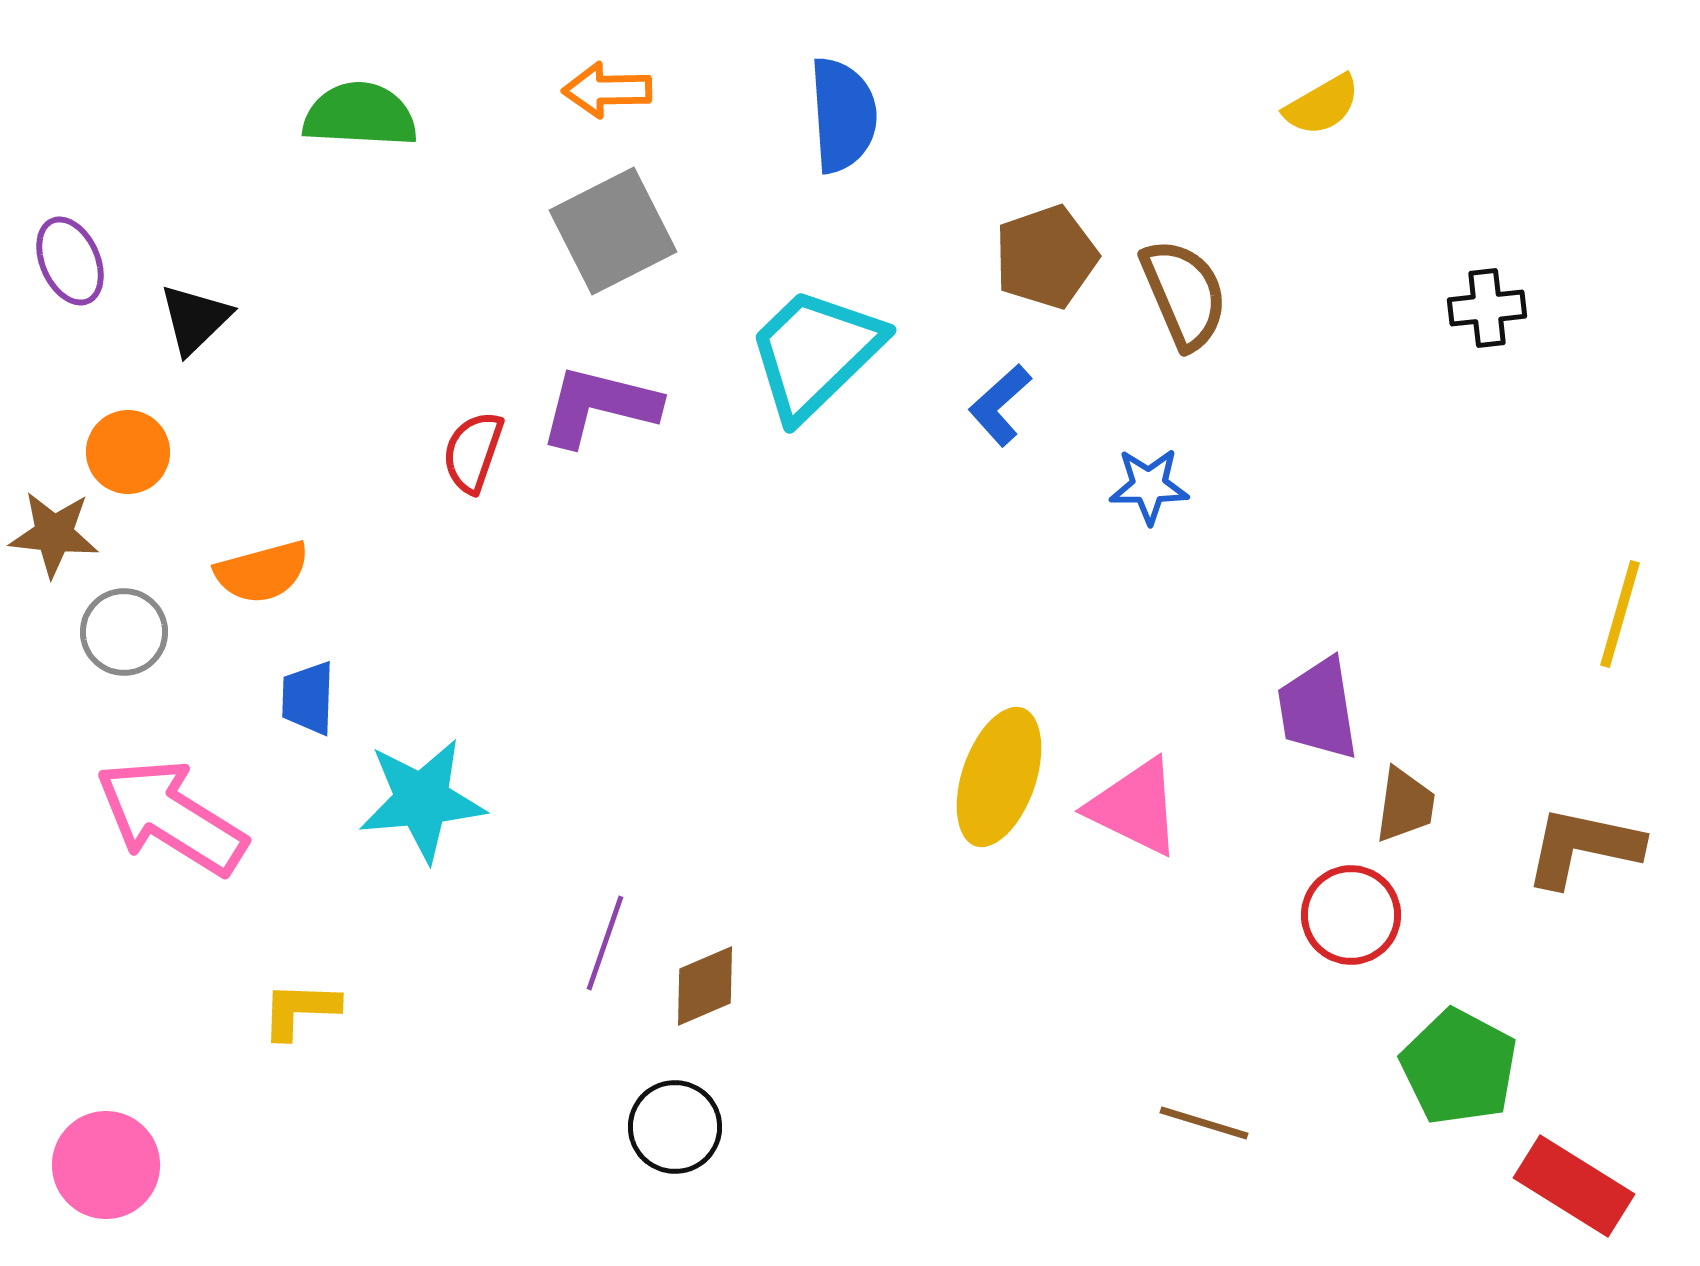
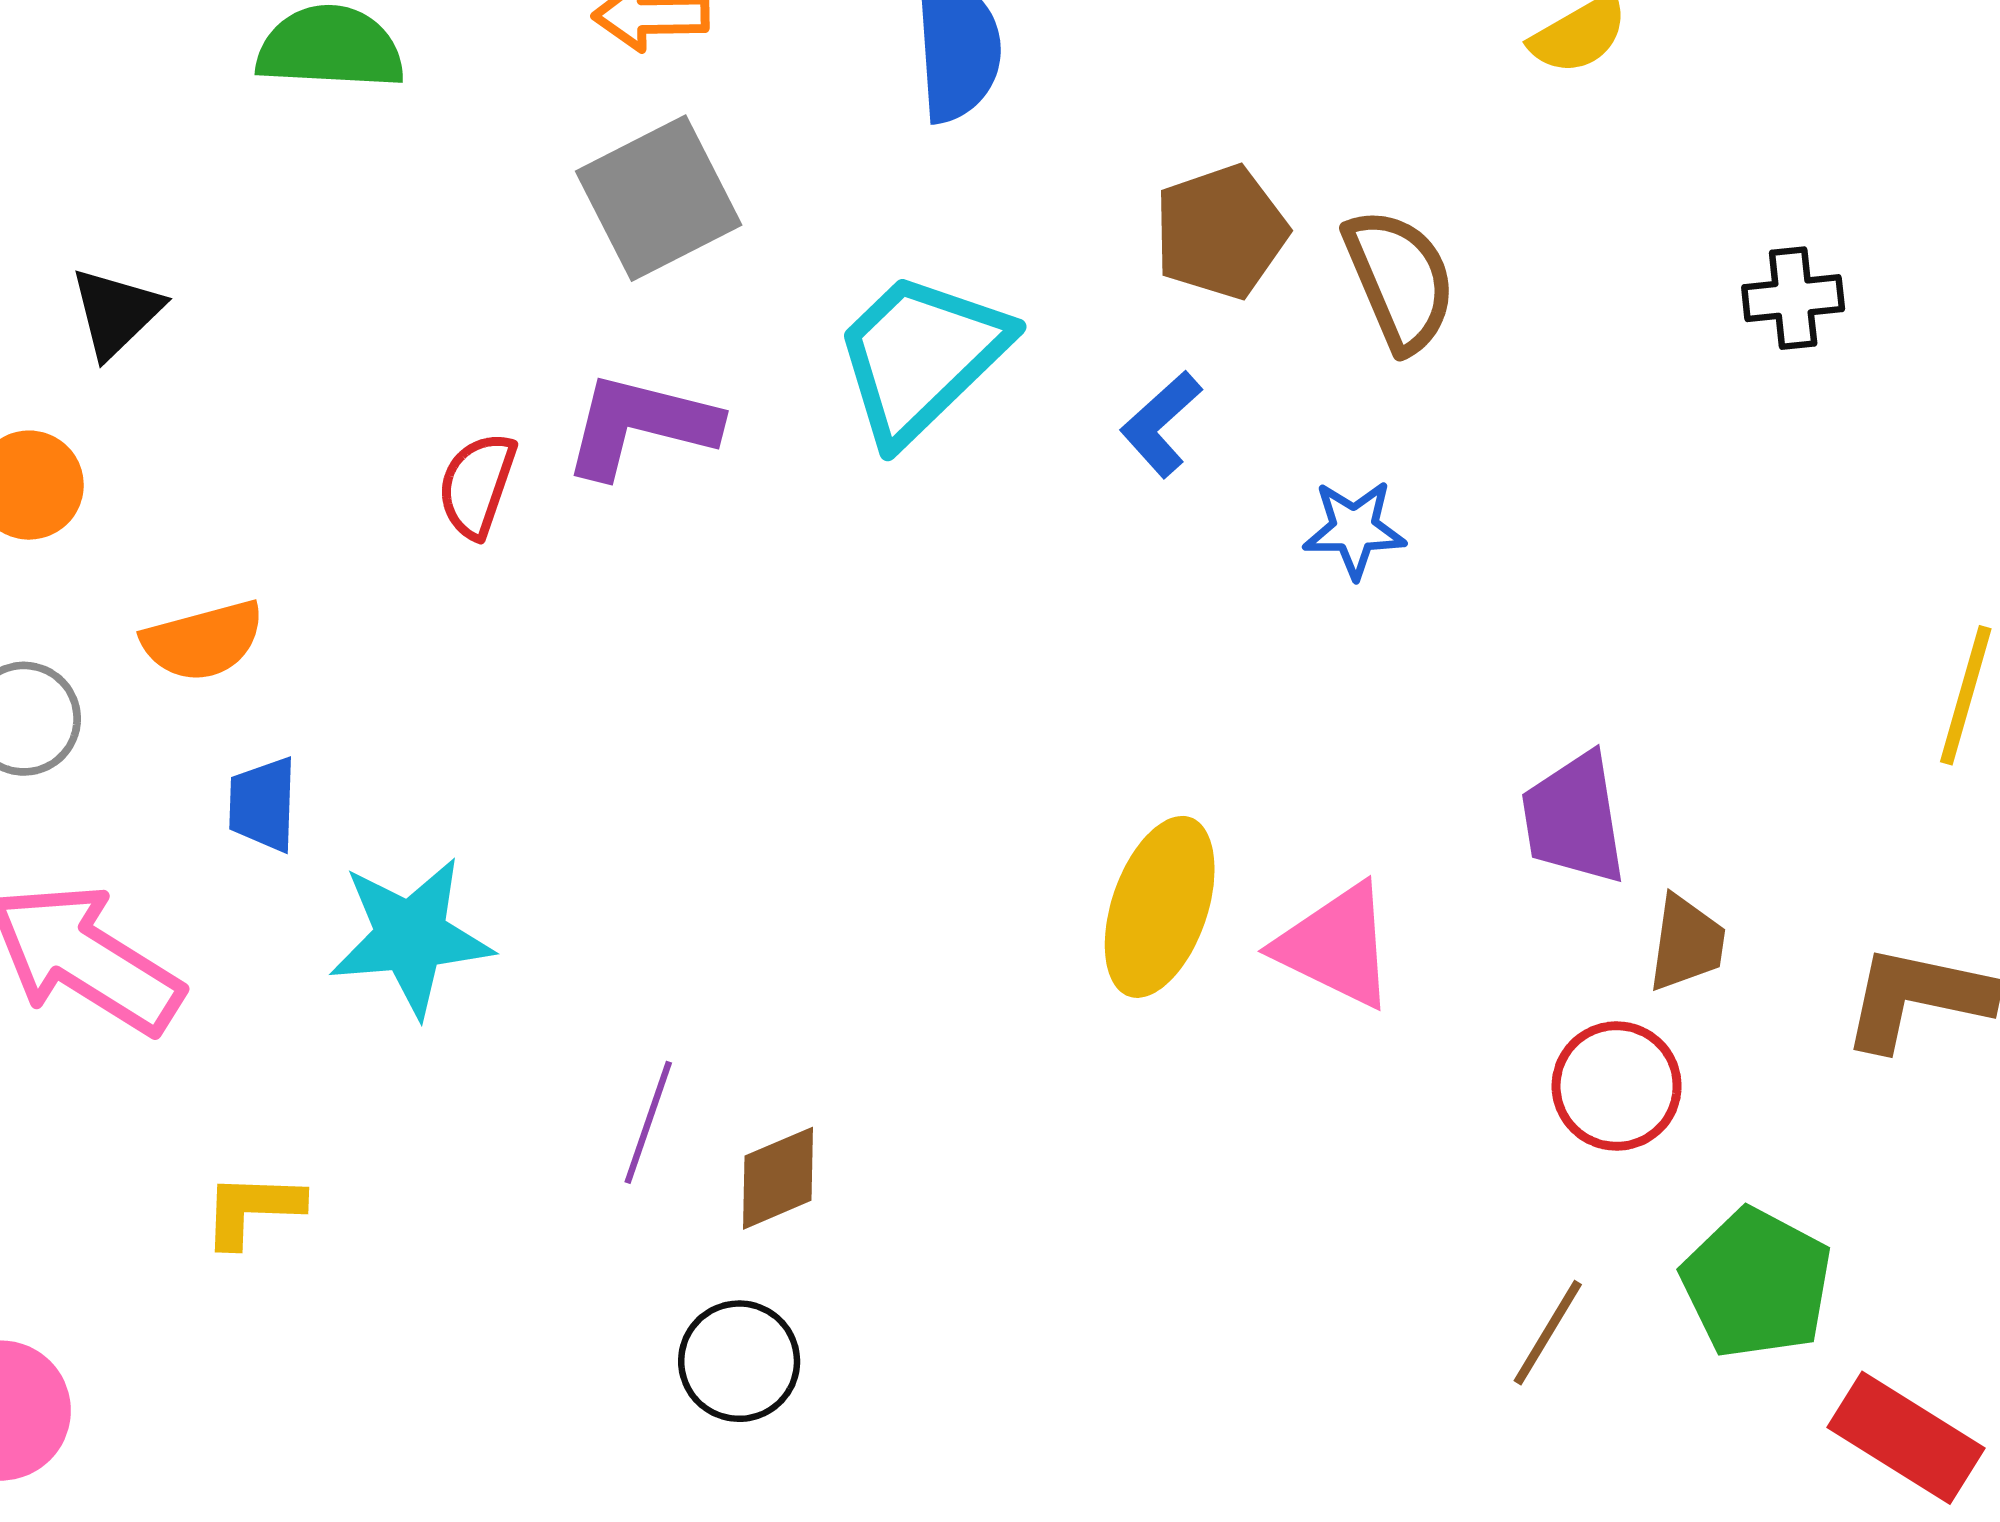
brown line: (1204, 1123) -> (1548, 1333), moved, turned -76

